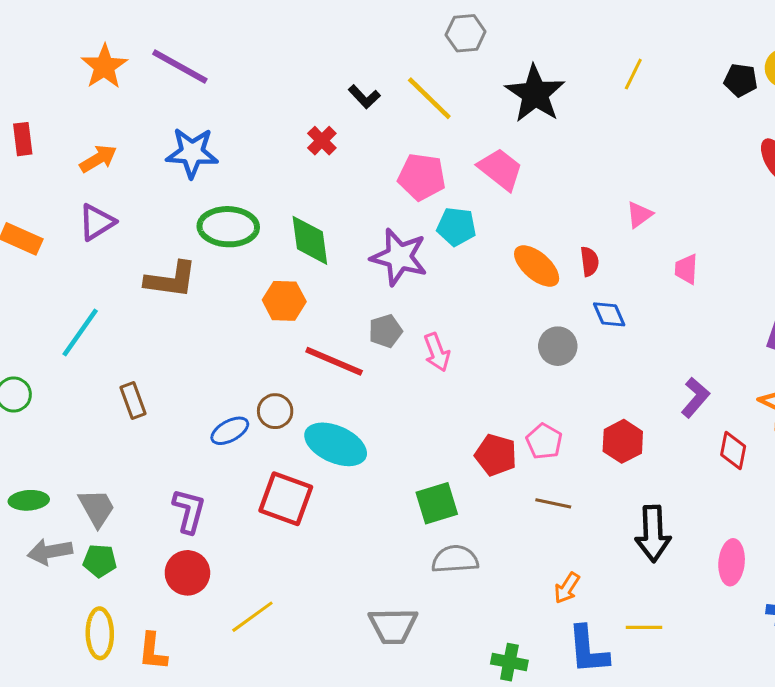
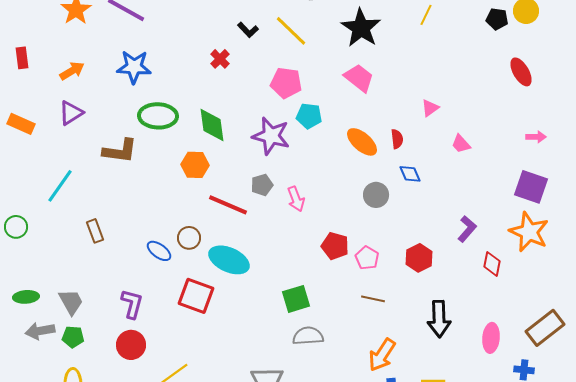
pink trapezoid: (500, 169) -> (359, 78), moved
pink trapezoid: (686, 269) -> (461, 144), turned -45
blue ellipse: (230, 431) -> (159, 251), turned 65
red pentagon: (496, 455) -> (335, 246), moved
orange arrow: (567, 588) -> (382, 355), size x1.6

